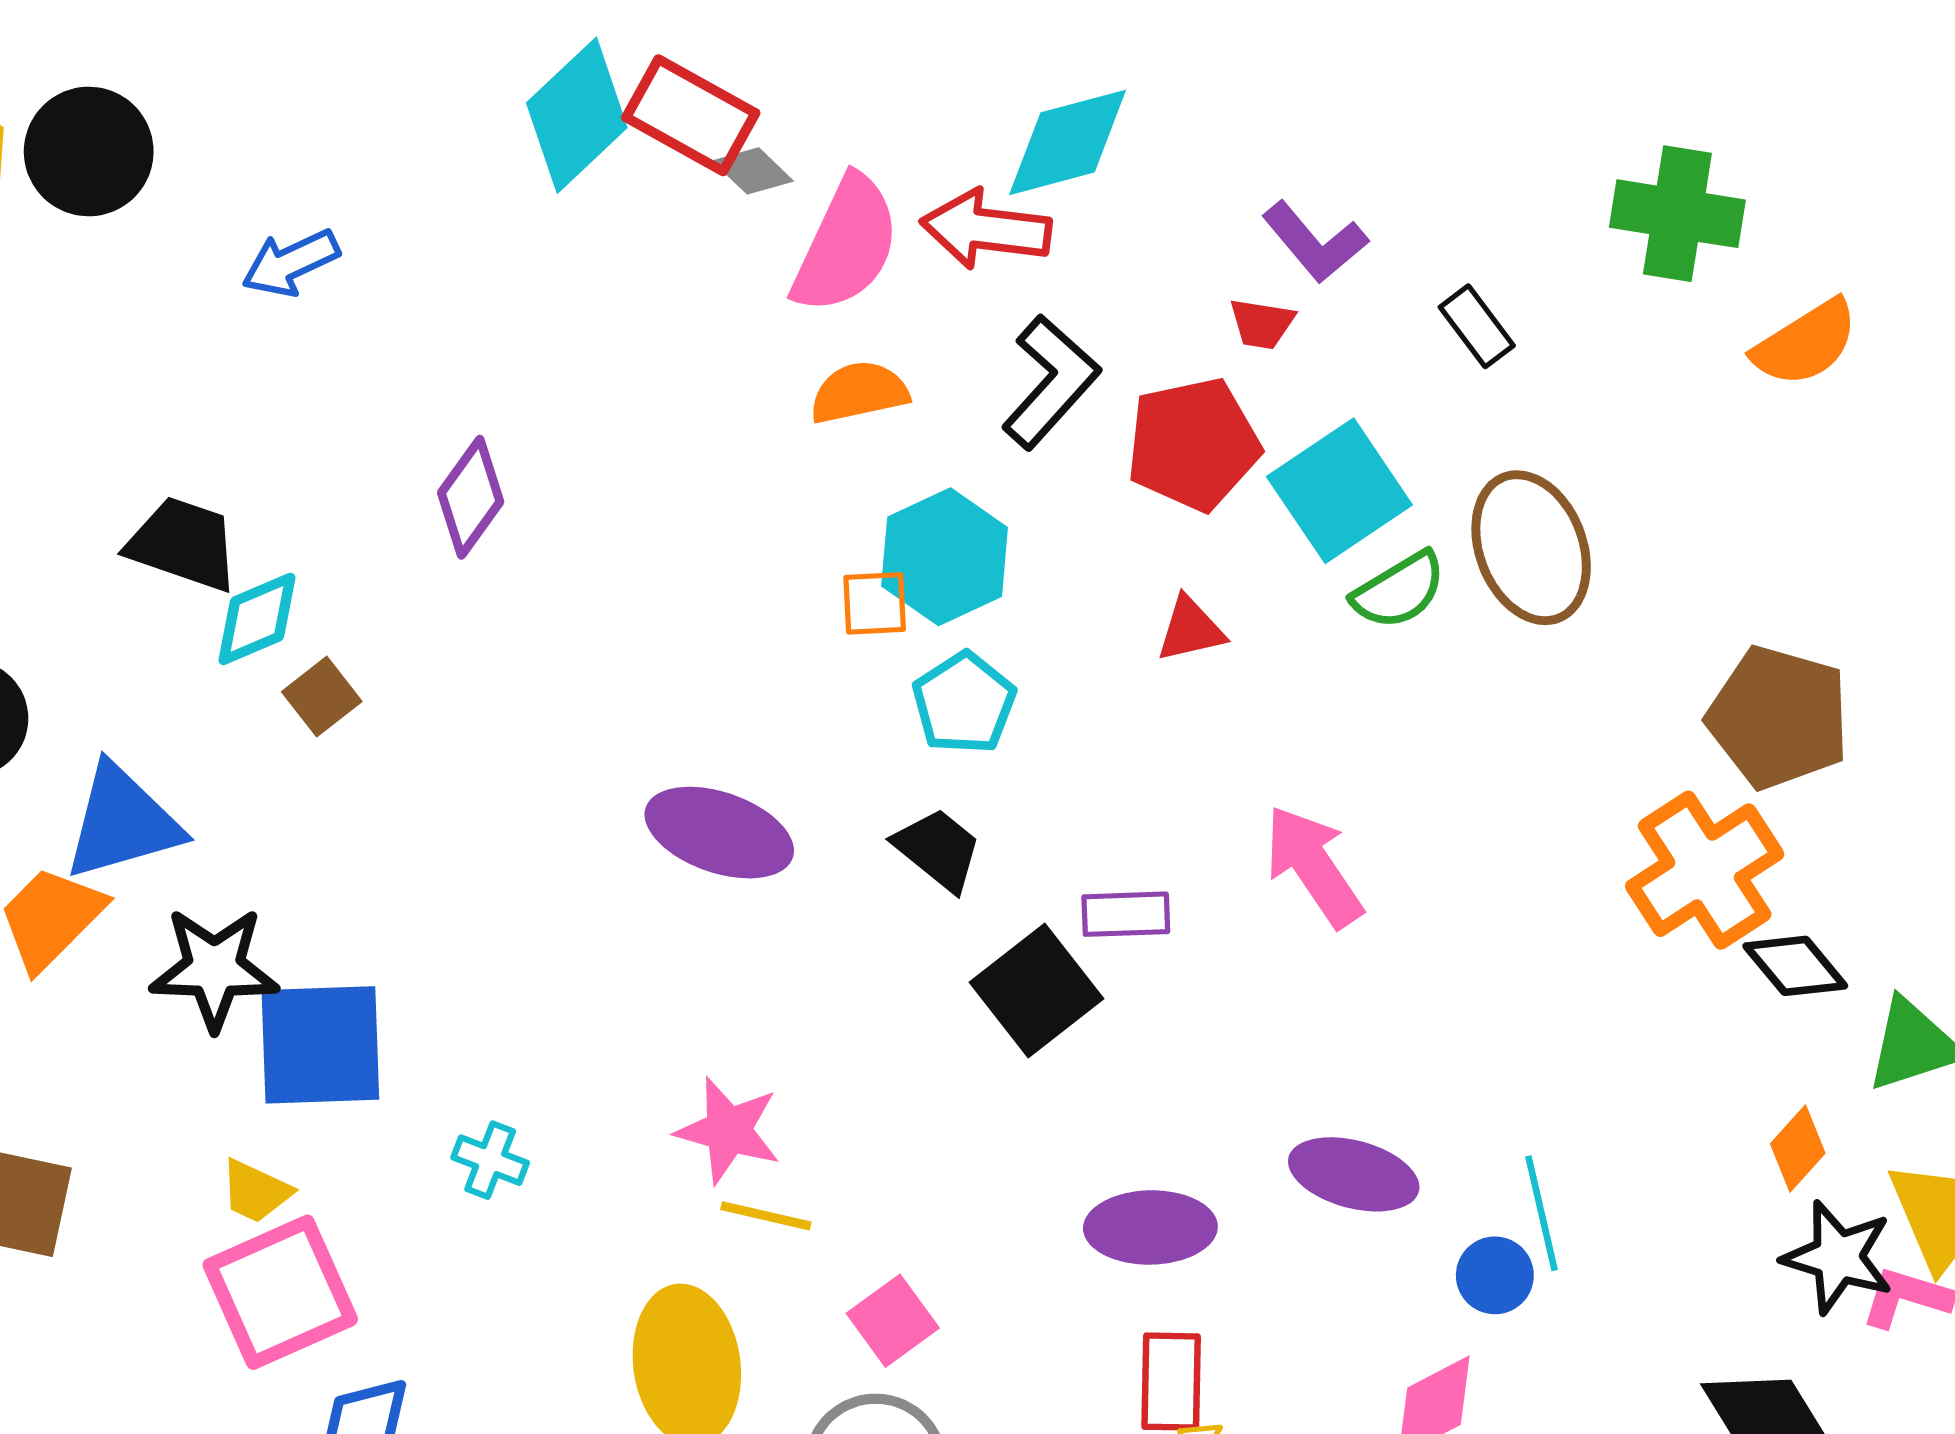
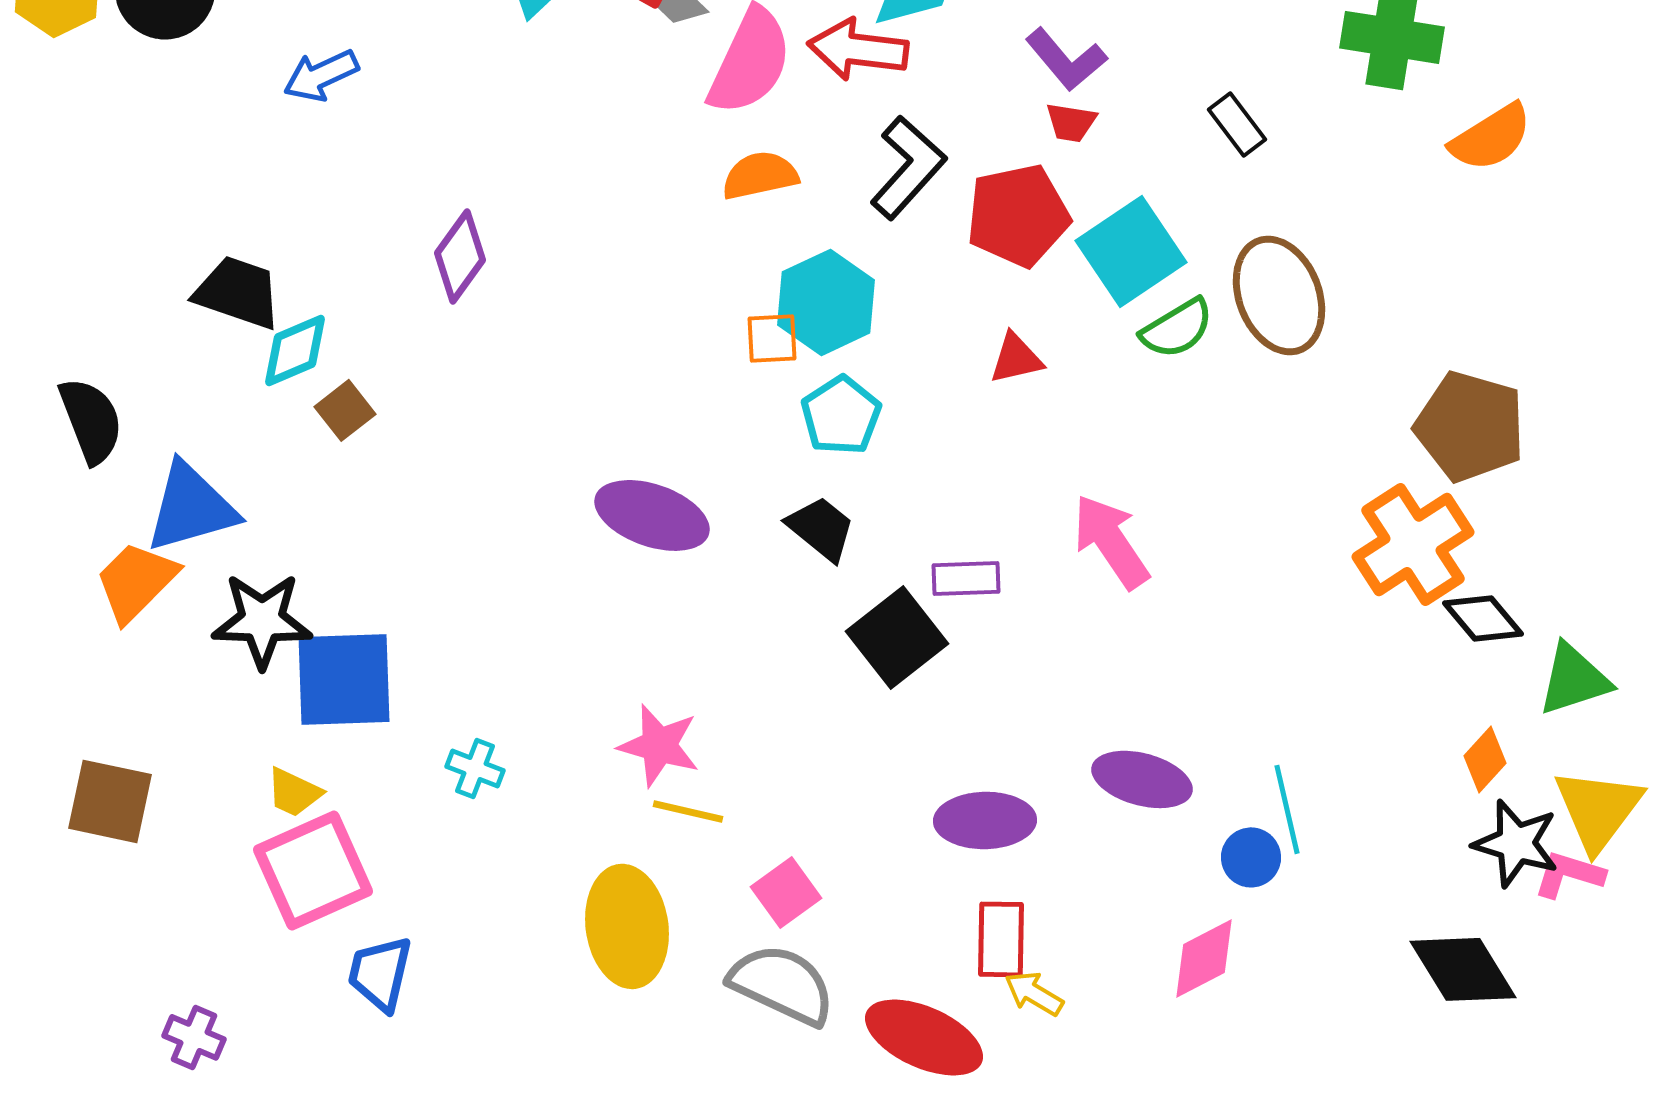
purple L-shape: (1315, 242) -> (1066, 59), moved

